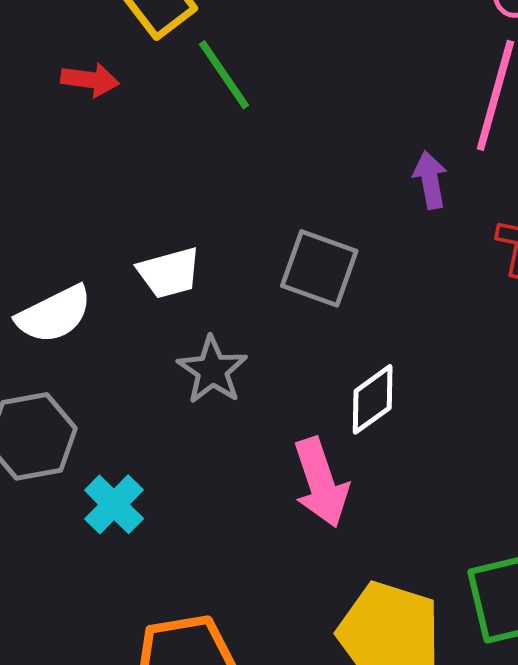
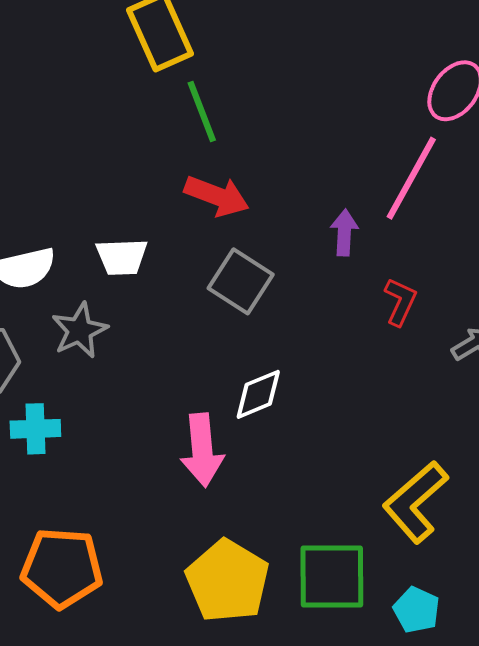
red arrow: (90, 80) -> (217, 196), moved, size x1.4
gray star: (212, 370) -> (80, 330), moved
cyan cross: (114, 504) -> (35, 429), turned 30

